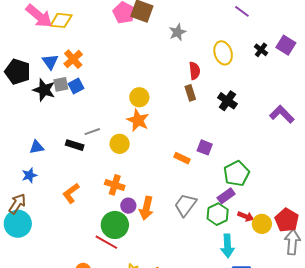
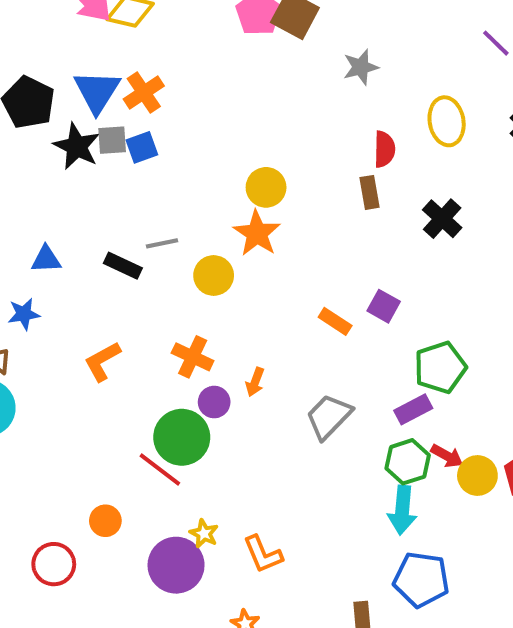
blue triangle: (50, 62) -> (97, 91), size x1.4
orange arrow: (146, 208) -> (255, 382), moved, size x0.6
green hexagon: (218, 214) -> (408, 462), moved

